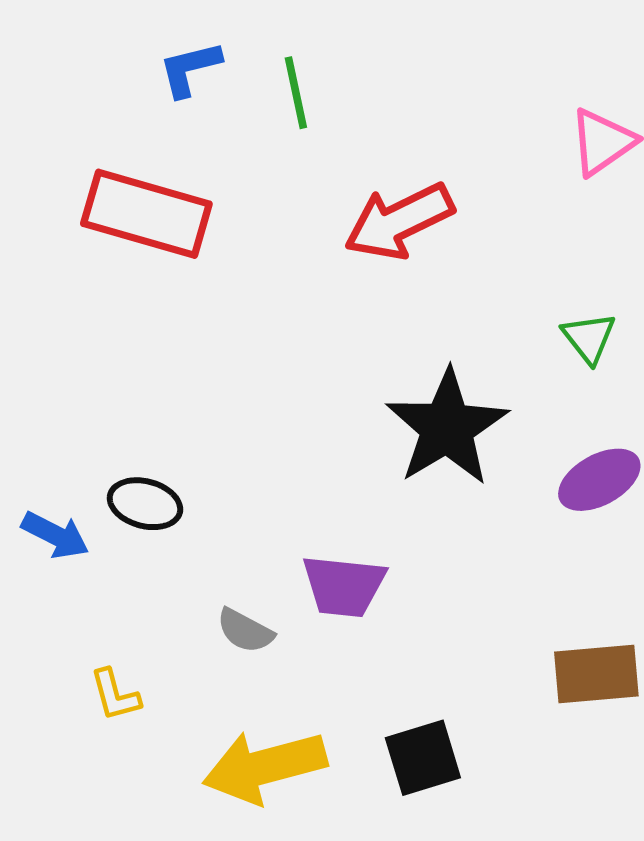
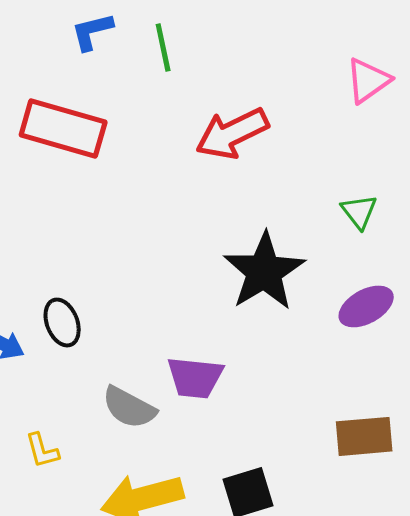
black ellipse: (145, 504) -> (62, 322), turned 54
gray semicircle: (245, 631) -> (129, 407), size x1.4

